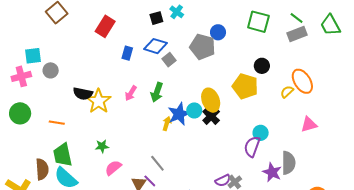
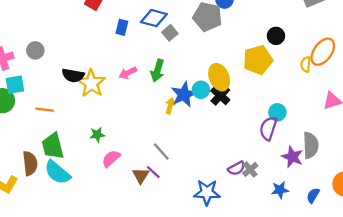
cyan square: (33, 56) -> (15, 85), moved
orange ellipse: (302, 81) -> (323, 52), turned 70
yellow pentagon: (245, 86) -> (258, 60), turned -30
yellow semicircle: (287, 92) -> (306, 64), turned -40
pink arrow: (131, 93) -> (128, 73), turned 35

